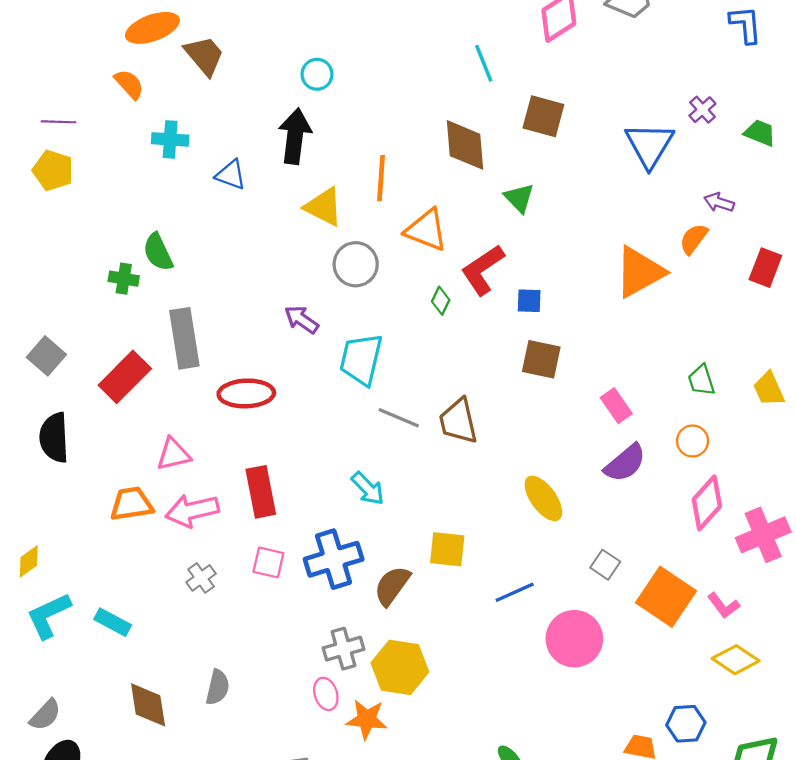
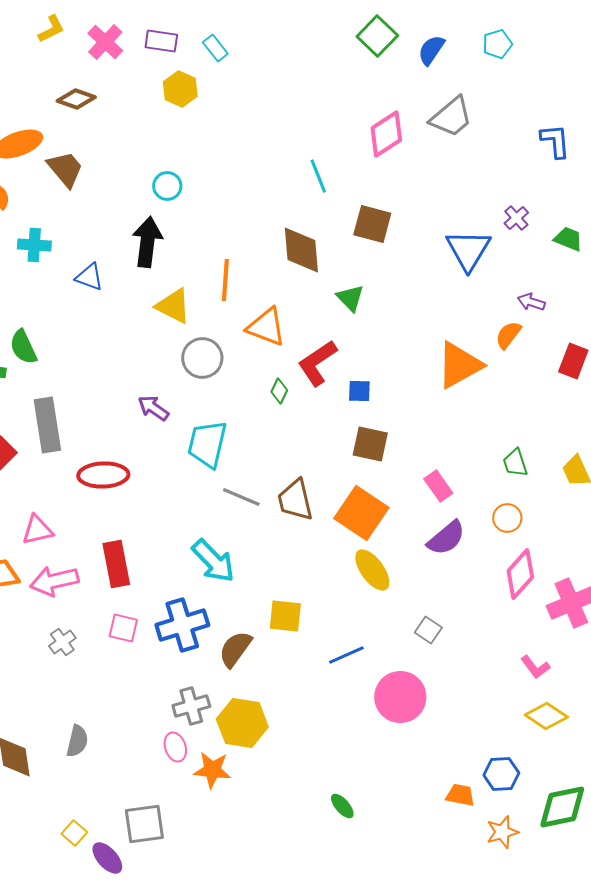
cyan arrow: (368, 488) -> (213, 561), size x1.4
orange square: (666, 597) -> (361, 513), moved

